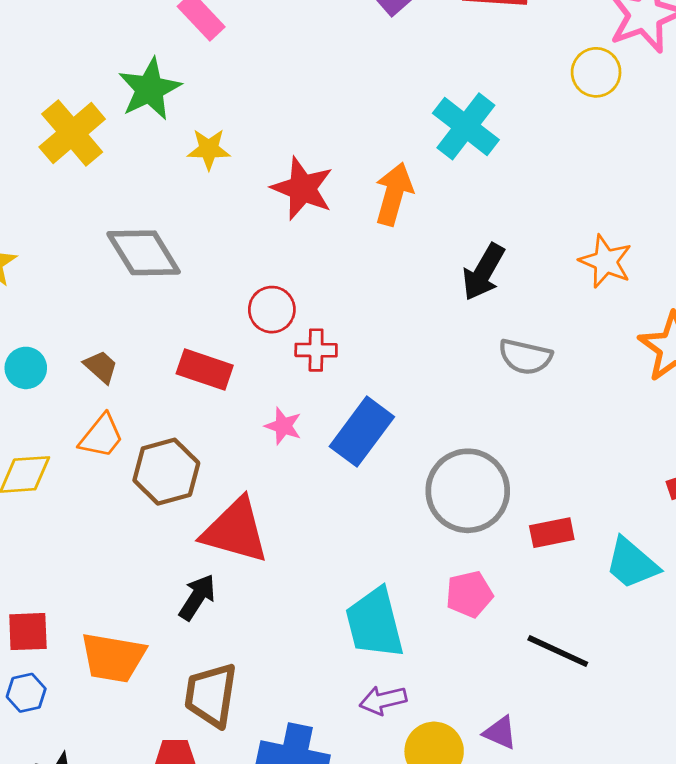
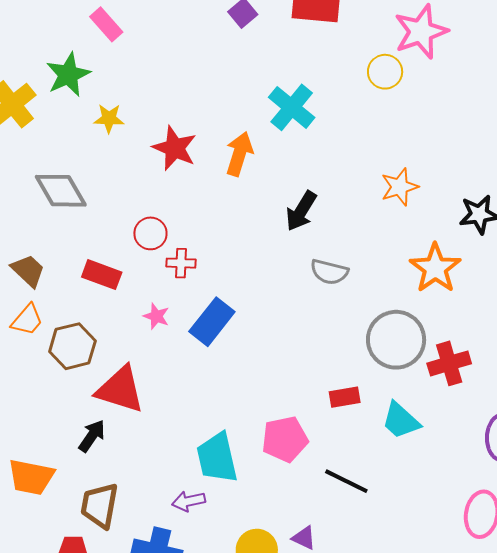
orange star: (606, 261) -> (400, 187), moved, turned 30
brown trapezoid: (101, 367) -> (28, 271), size x1.4
gray circle: (468, 491) -> (396, 340), moved
pink pentagon: (469, 594) -> (285, 439), size x1.4
purple arrow: (383, 700) -> (189, 501), moved

